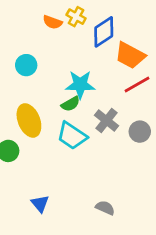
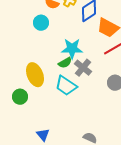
cyan circle: (26, 65) -> (41, 23), moved
gray cross: (107, 120) -> (83, 68), moved

